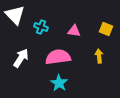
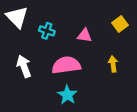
yellow square: (106, 29) -> (120, 24), moved, turned 32
white arrow: (21, 58) -> (24, 66), turned -54

